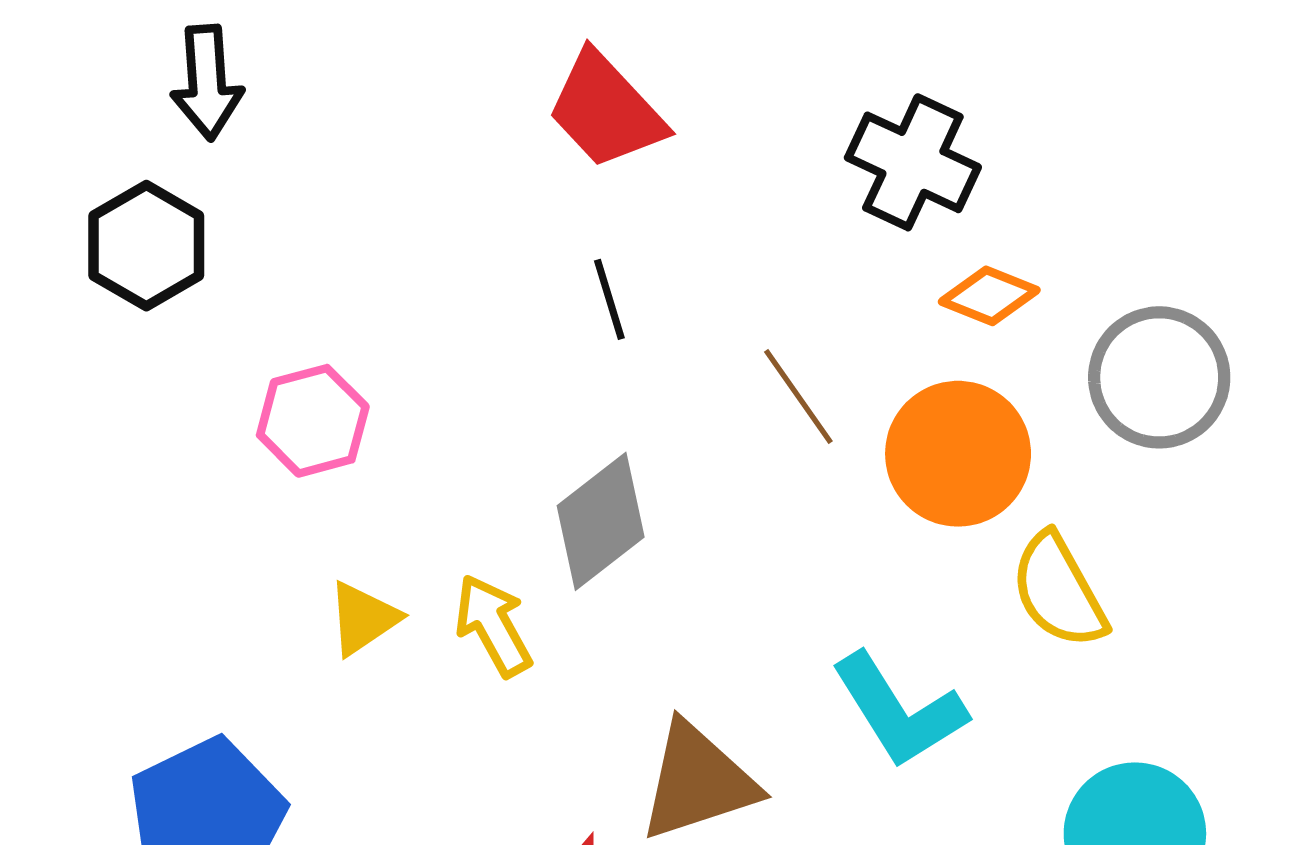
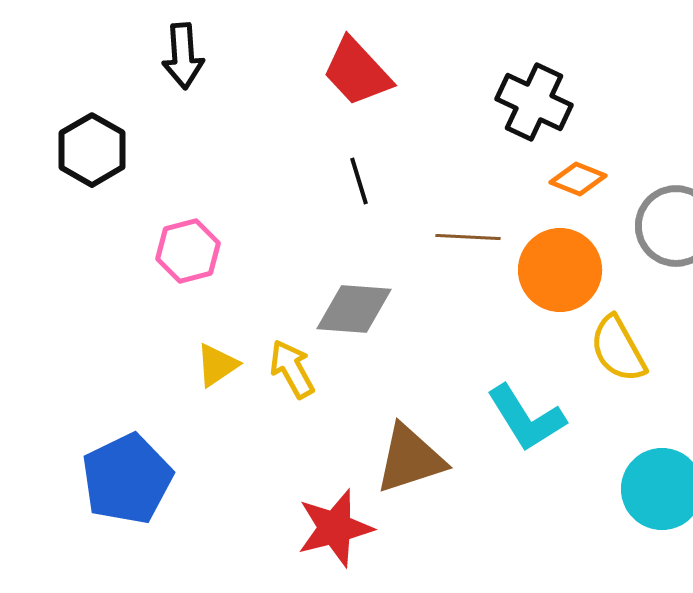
black arrow: (207, 83) -> (183, 56), moved
brown line: (798, 397) -> (468, 237), turned -52
gray diamond: (601, 521) -> (354, 309), turned 42

